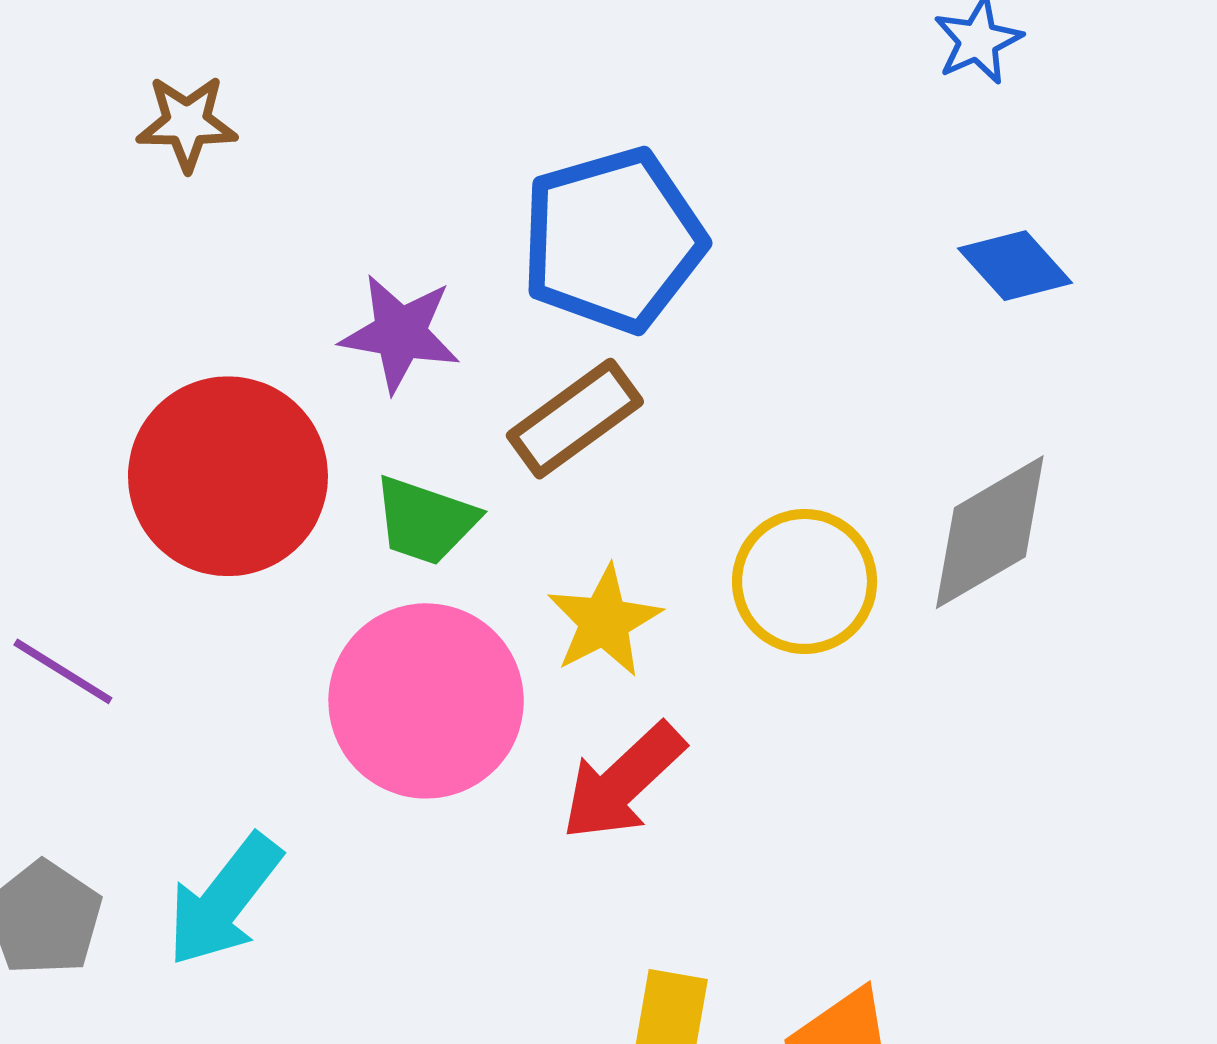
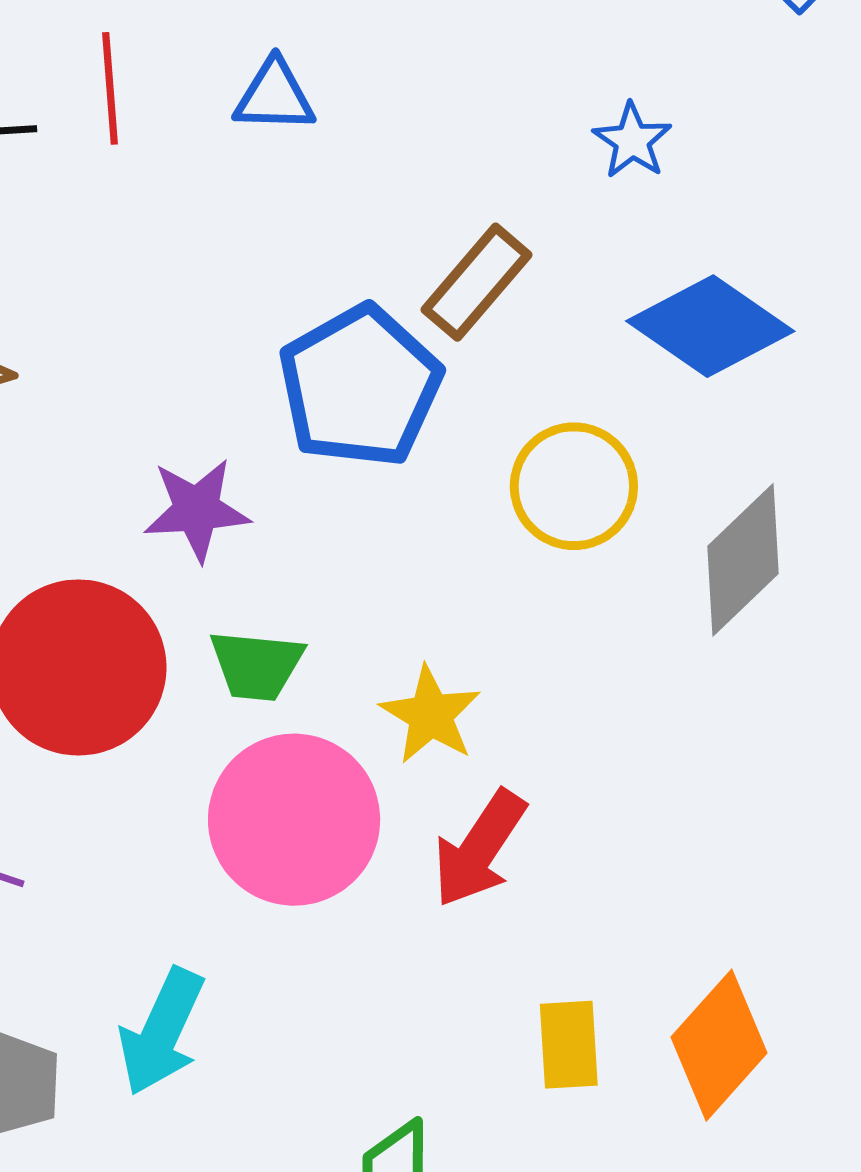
blue diamond: (1015, 266) -> (710, 326), size x1.6
brown rectangle: (575, 419) -> (476, 282), moved
yellow circle: (805, 581) -> (574, 486), moved

